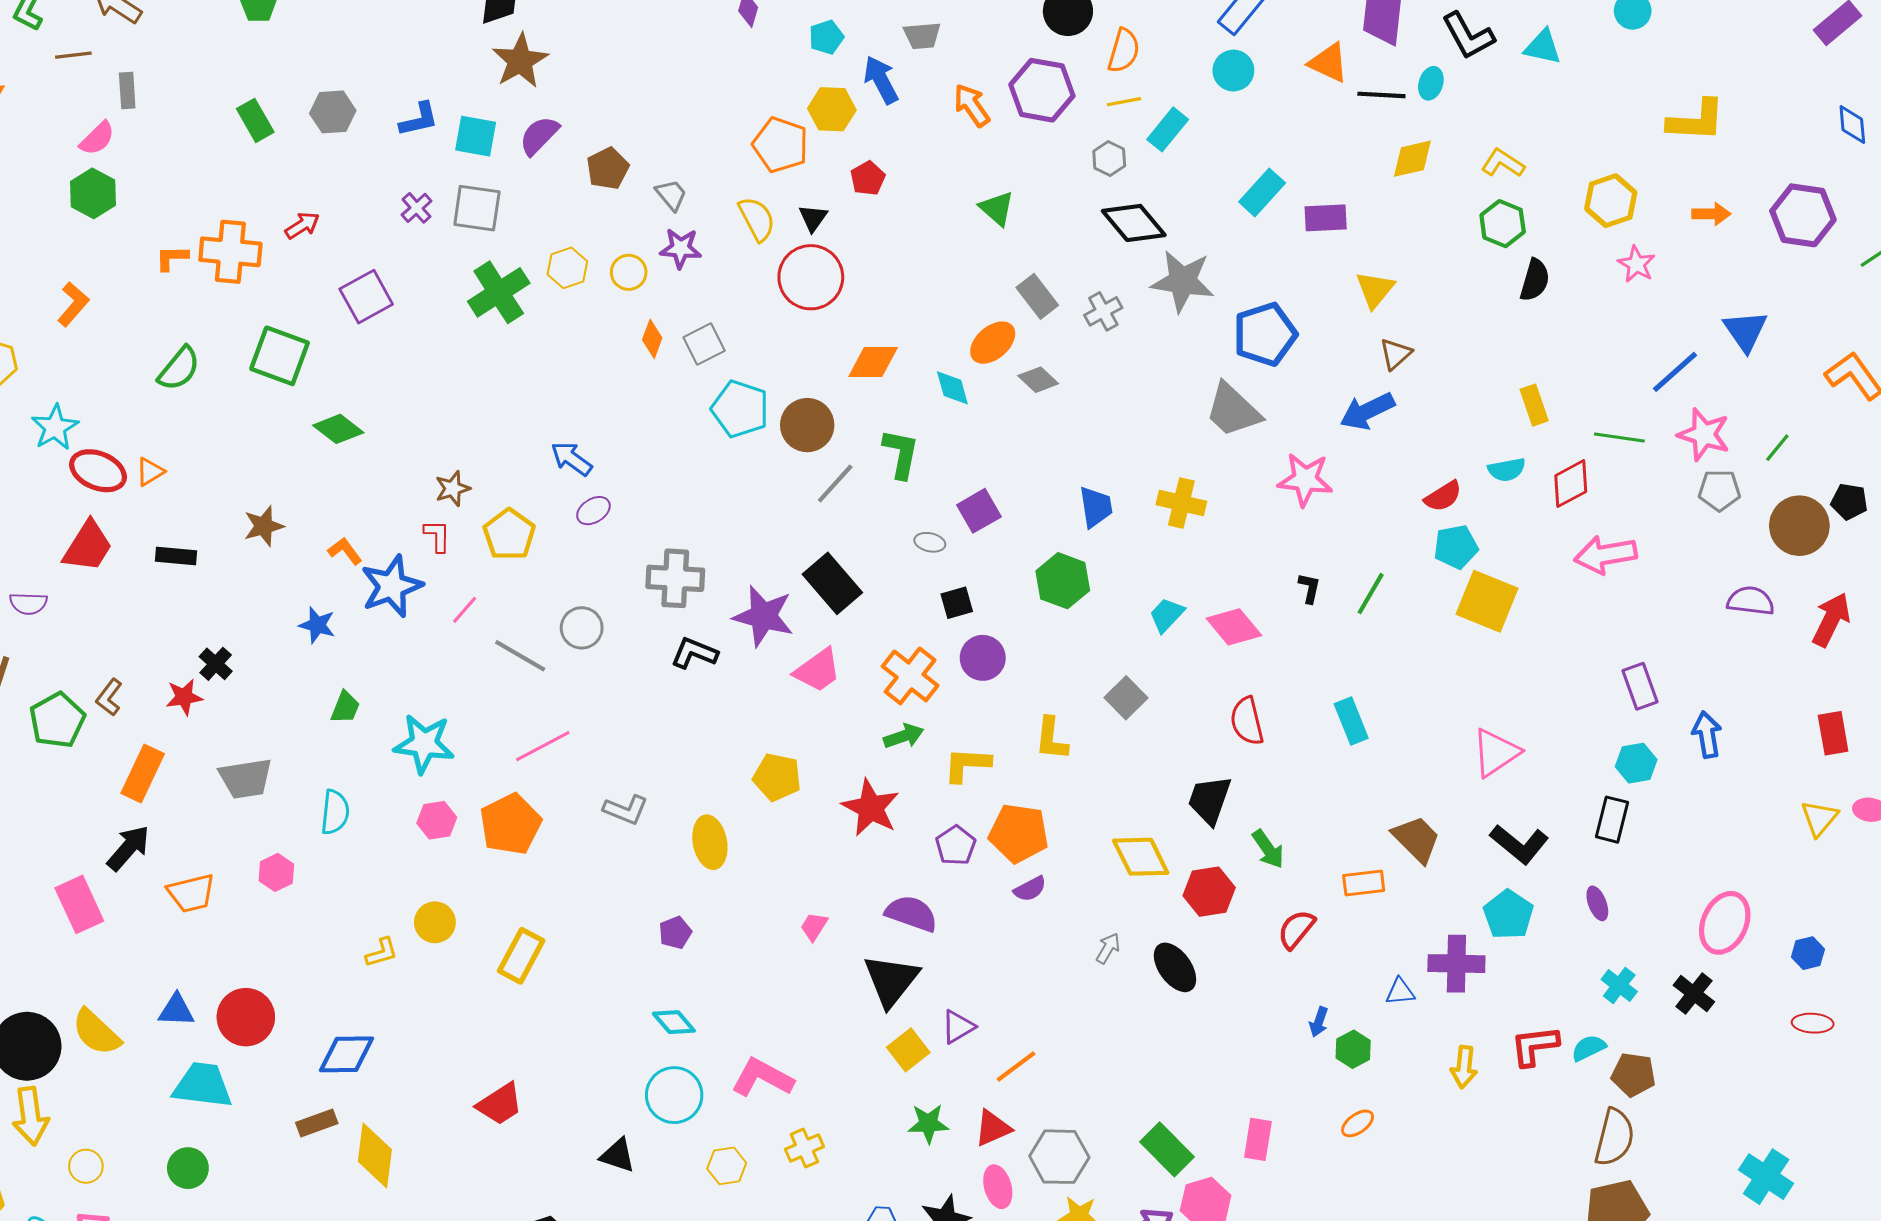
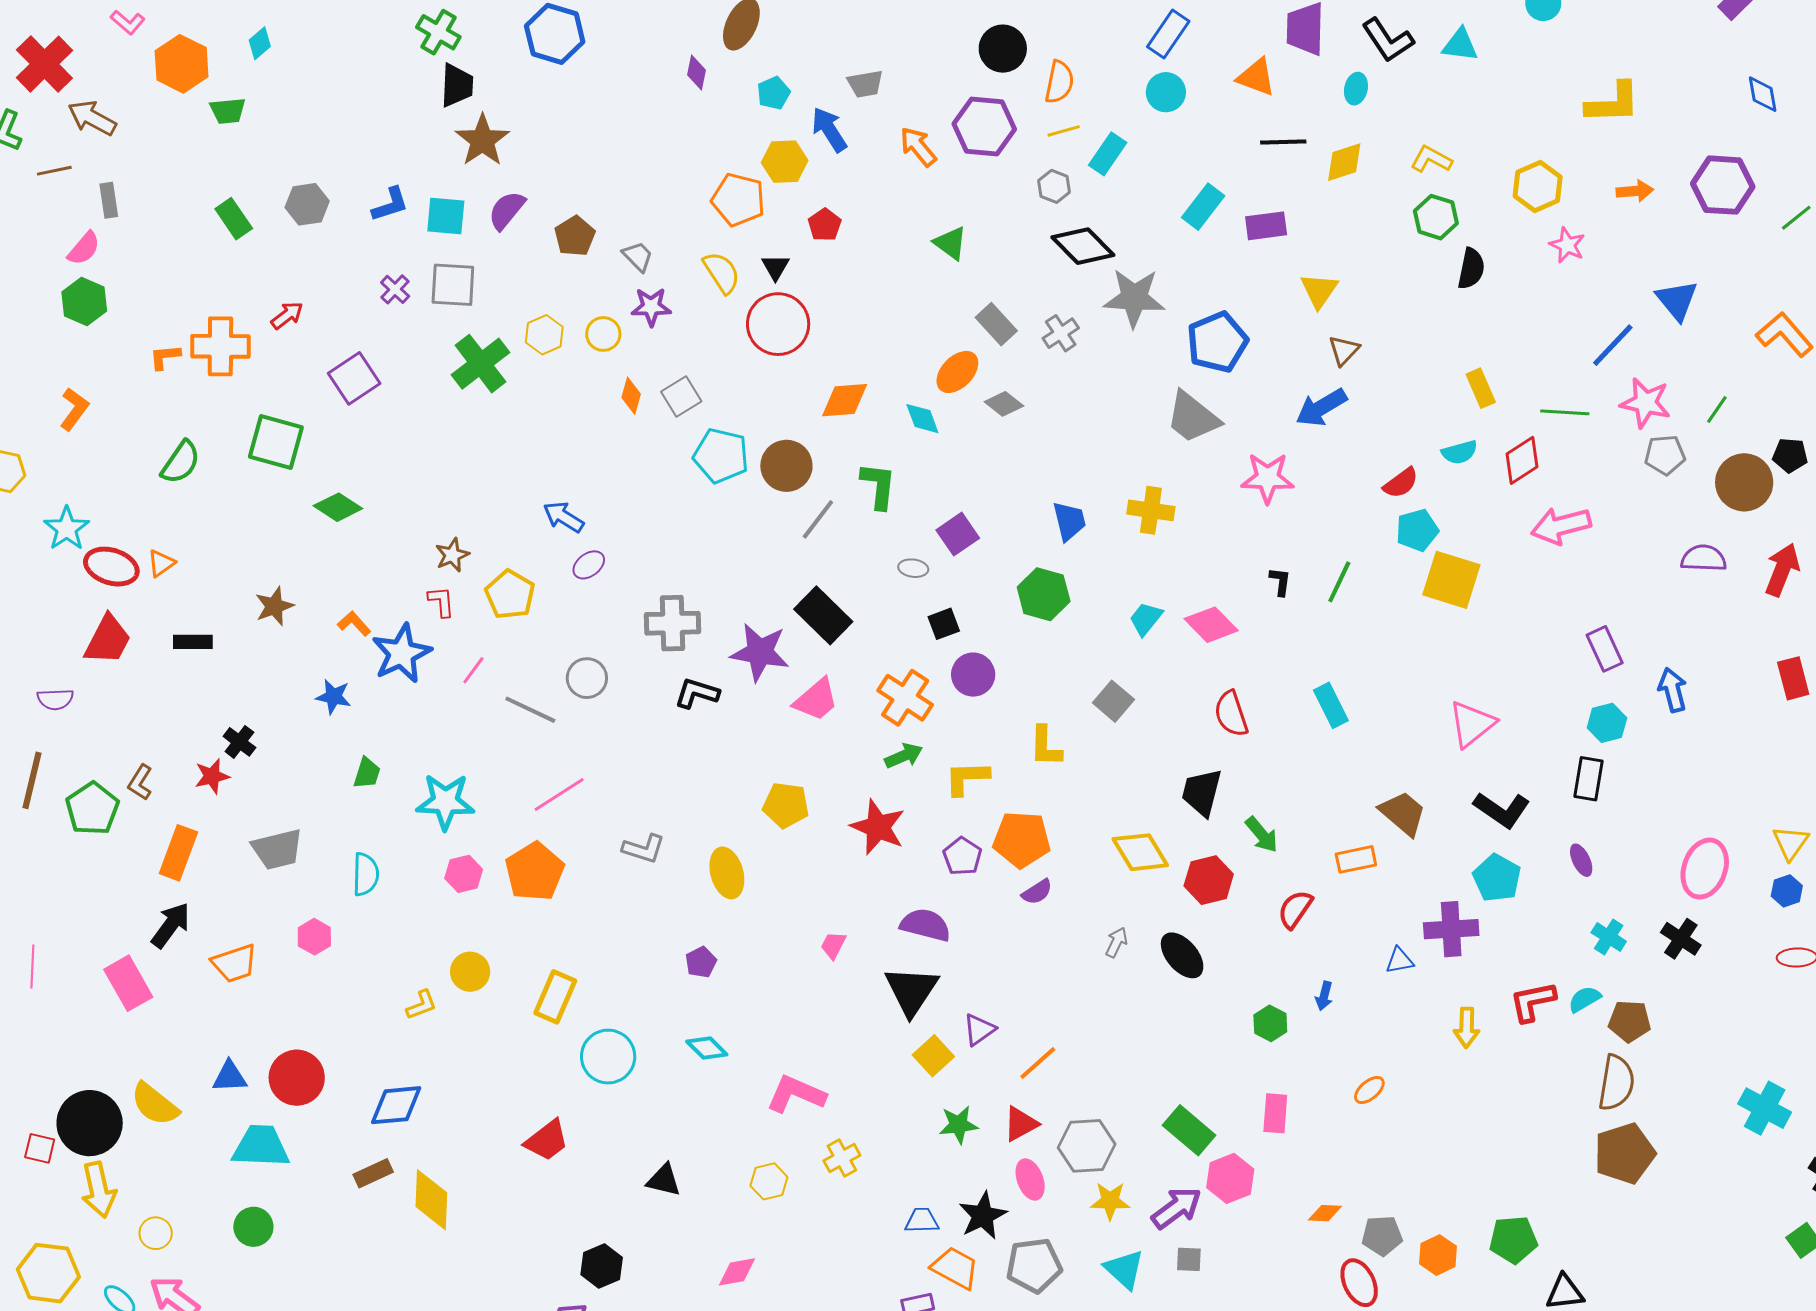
black line: (1381, 95) -> (1283, 142), moved
yellow triangle: (1819, 818) -> (1791, 843), moved
green hexagon: (1353, 1049) -> (1270, 1023), moved
cyan circle: (674, 1095) -> (608, 1057), moved

